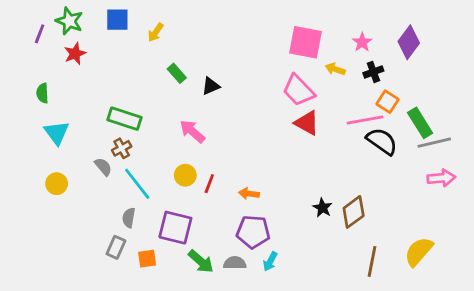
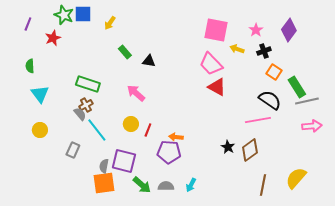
green star: (69, 21) -> (64, 15), moved
black triangle: (211, 86) -> (149, 61), turned 32
pink line: (365, 120) -> (258, 120), moved
gray semicircle: (103, 167) -> (80, 114), moved
gray semicircle: (129, 218) -> (104, 166), moved
purple pentagon: (253, 232) -> (169, 152), moved
gray rectangle: (116, 247) -> (73, 150), moved
orange square: (147, 259) -> (104, 183), size x1.6

